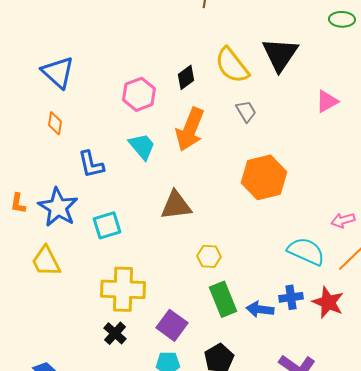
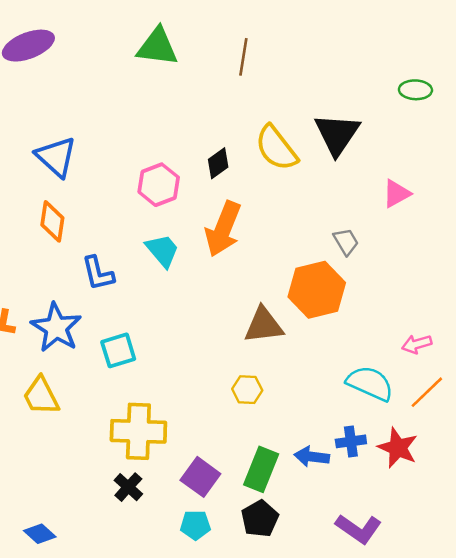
gray trapezoid: (246, 111) -> (346, 242), moved
orange diamond: (55, 123) -> (52, 221), size x1.4
brown triangle: (176, 205) -> (264, 325), moved
green rectangle: (223, 299) -> (261, 469), moved, turned 44

